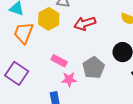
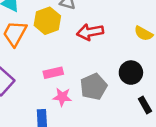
pink rectangle: (59, 61) -> (53, 73), turned -49

